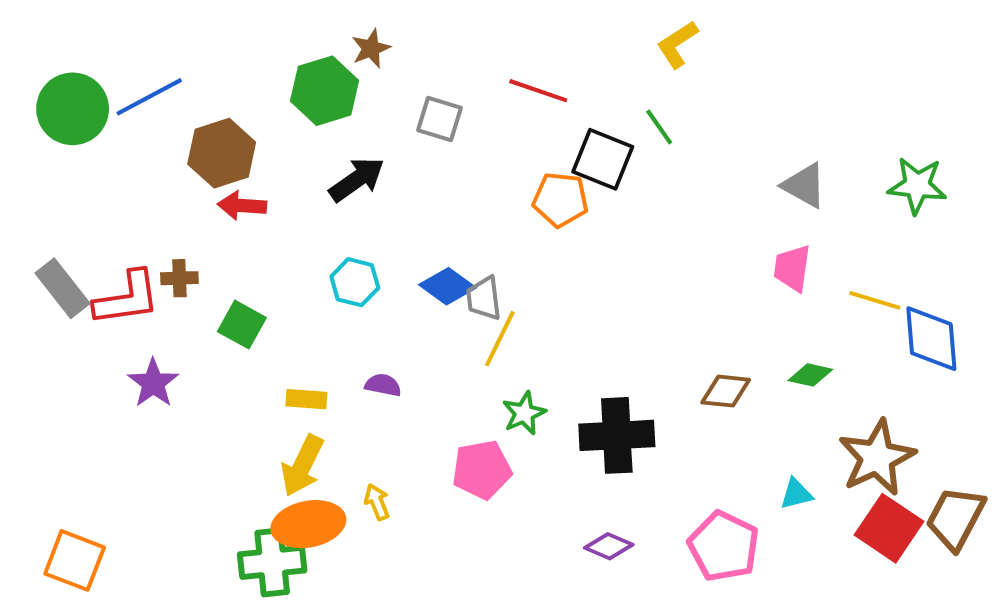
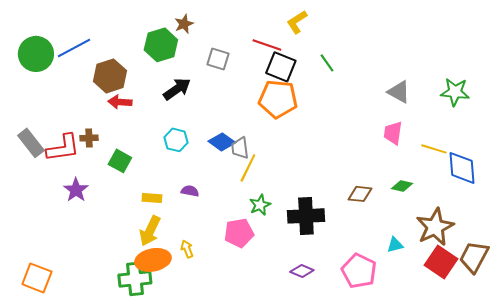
yellow L-shape: (677, 44) -> (297, 22), moved
black square: (603, 159) -> (281, 67), moved
orange pentagon: (560, 200) -> (278, 99), size x1.4

